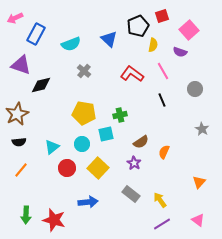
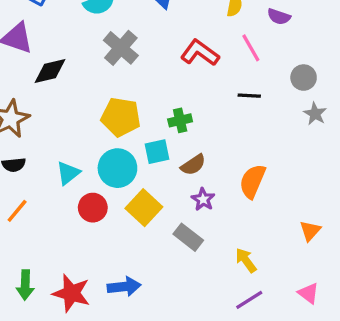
gray cross: (84, 71) -> (121, 48), size x1.5
black line: (162, 100) -> (249, 96), turned -64
gray star: (202, 129) -> (315, 114), moved
brown semicircle: (141, 142) -> (193, 165), moved
cyan circle: (82, 144) -> (117, 168), size x1.5
orange semicircle: (164, 152) -> (252, 181), size x1.5
gray rectangle: (131, 194) -> (188, 237), moved
blue arrow: (88, 202) -> (124, 287), moved

